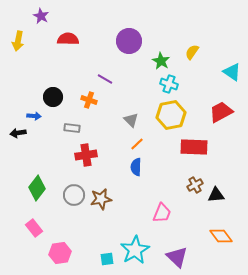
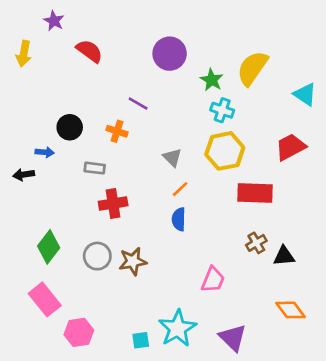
red semicircle: (68, 39) -> (89, 51), turned 35
yellow semicircle: (192, 52) -> (252, 68), size x1.8
pink rectangle: (34, 228) -> (45, 299), size x1.4

